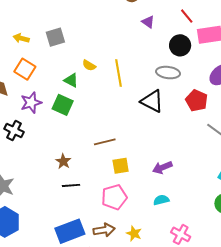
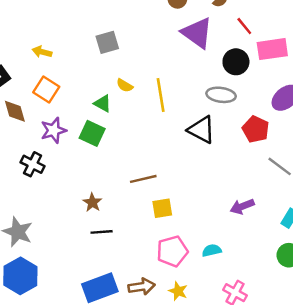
purple triangle: (148, 22) -> (197, 33), size x2.0
gray square: (55, 37) -> (107, 42), moved
purple arrow: (162, 167) -> (242, 206), moved
pink pentagon: (114, 197) -> (172, 251), moved

